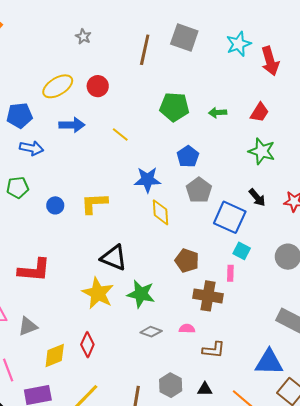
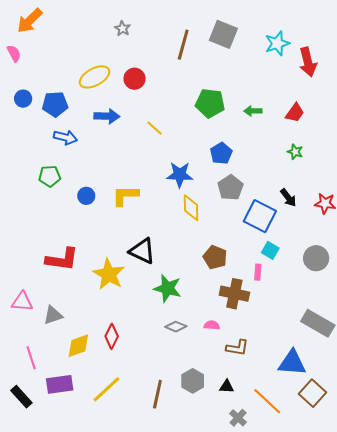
green star: (262, 151) -> (295, 152), size x0.6
yellow star: (98, 293) -> (109, 274), moved

